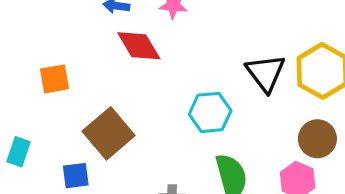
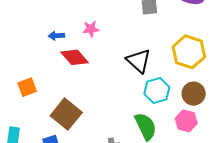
black triangle: (266, 73) -> (139, 61), moved
cyan hexagon: (210, 112) -> (157, 91), moved

